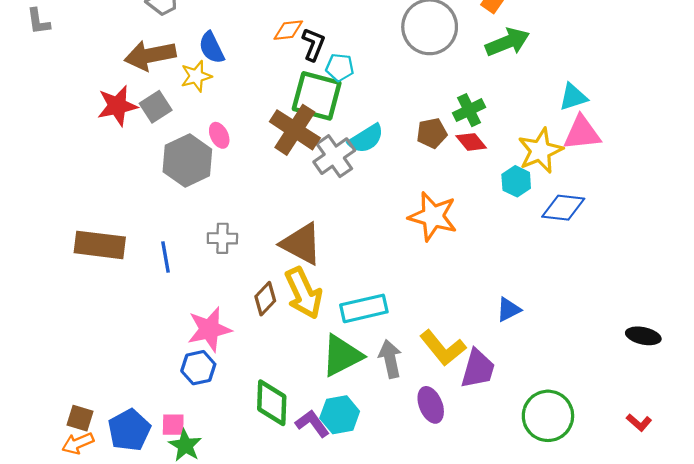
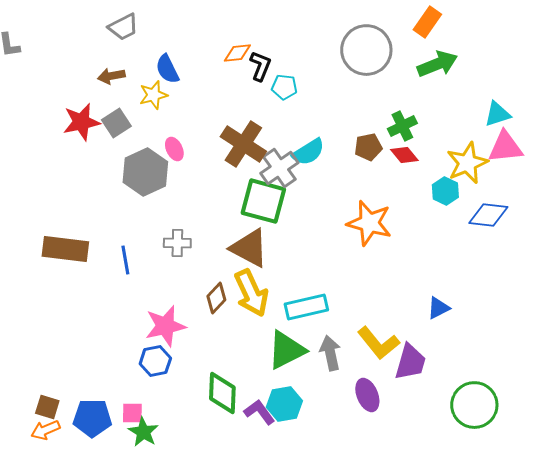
brown arrow: (150, 55) -> (111, 76), size x0.6
green square: (317, 96) -> (263, 201), moved
blue pentagon: (129, 430) -> (92, 418), turned 30

